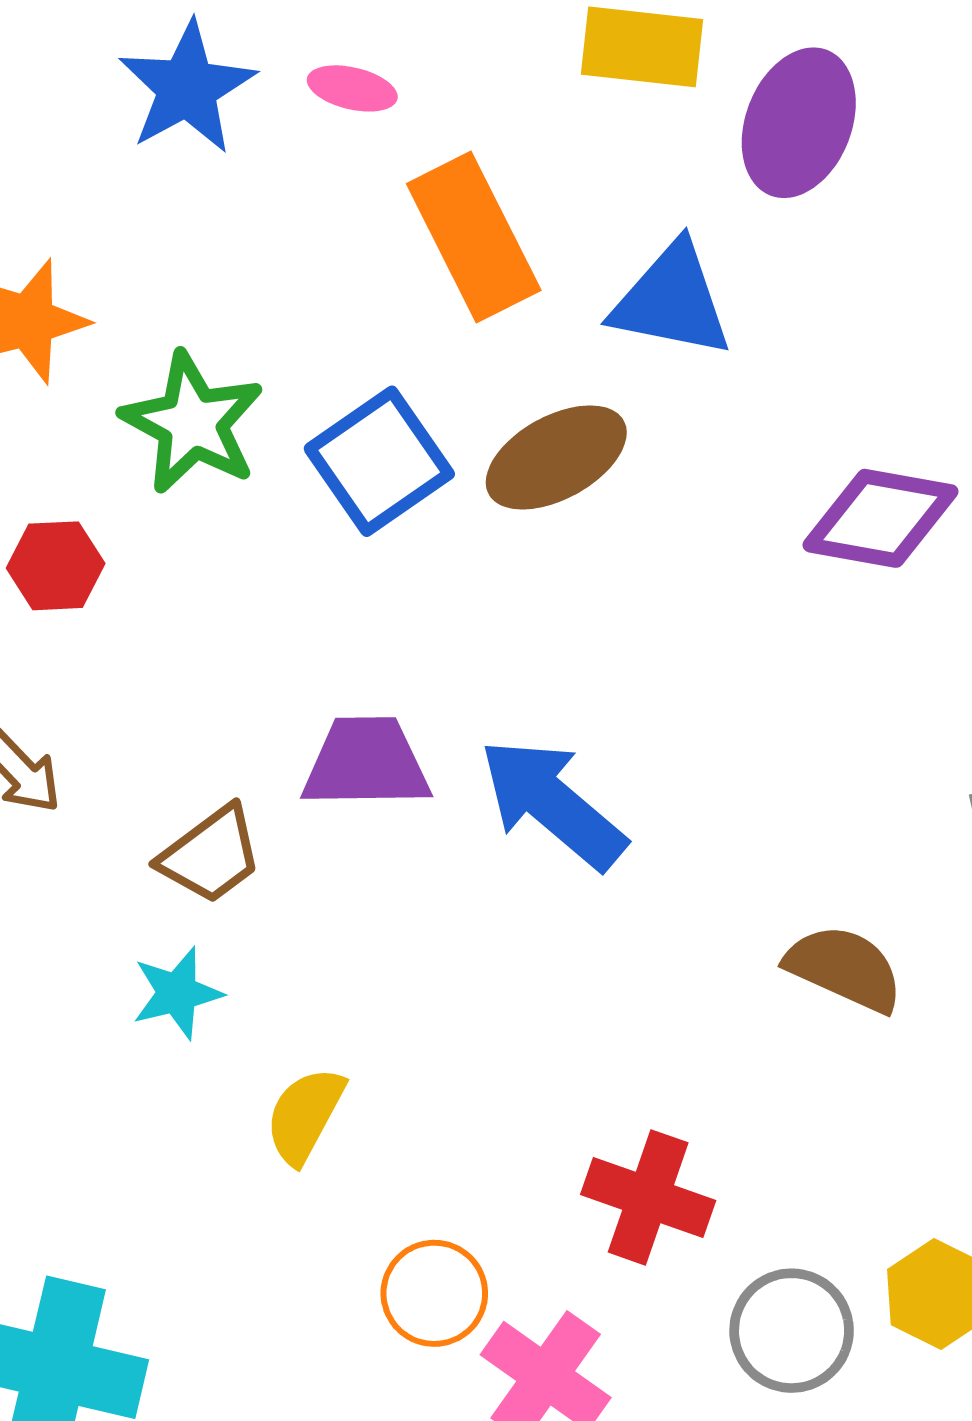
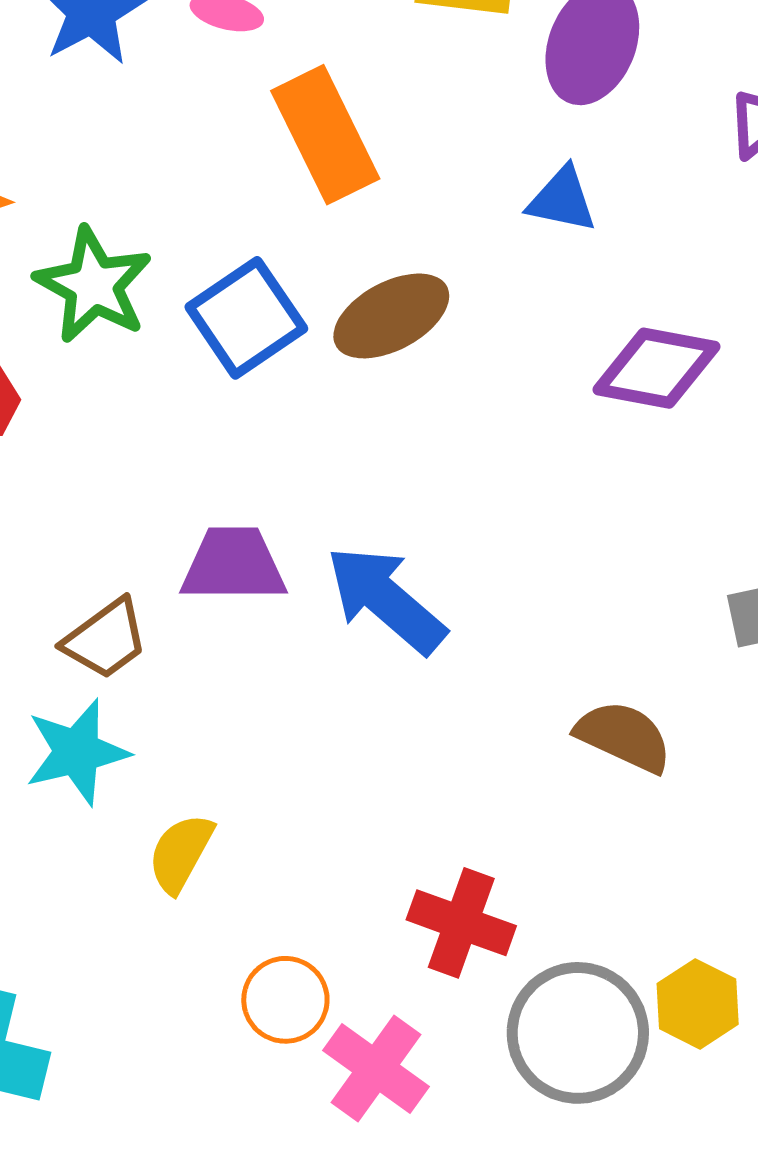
blue triangle: (672, 300) -> (562, 200), moved, size x0.7
cyan star: (177, 993) -> (77, 752), size x1.4
gray circle: (792, 1331) -> (578, 1033), size x1.4

